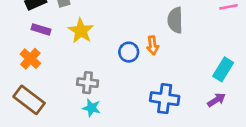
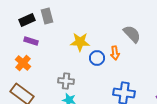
gray semicircle: (175, 20) -> (132, 34), turned 138
yellow star: (81, 31) -> (80, 42), moved, turned -30

